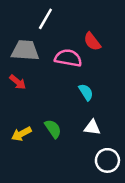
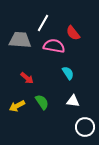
white line: (45, 19) -> (43, 23), moved
red arrow: (18, 82) -> (27, 78), moved

